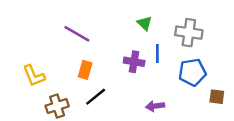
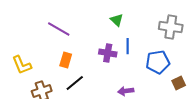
gray cross: (189, 33) -> (171, 27), moved
brown square: (217, 97) -> (179, 83), turned -32

